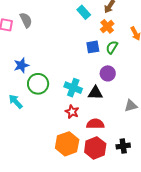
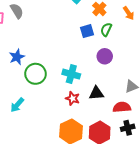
black triangle: (95, 93) -> (96, 93), moved
cyan arrow: (16, 102) -> (17, 105), moved, turned -91
red semicircle: (95, 124) -> (122, 107), moved

